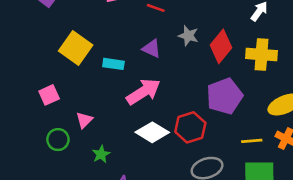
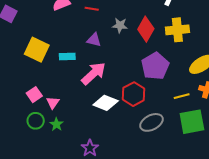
pink square: (49, 95) -> (34, 95), moved
green star: (101, 154) -> (56, 124), moved

